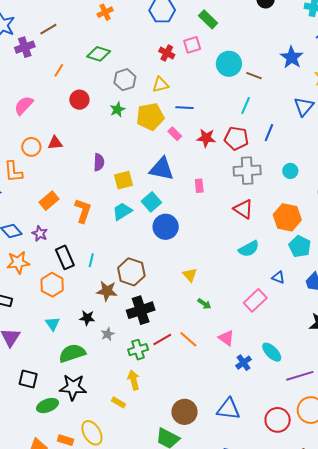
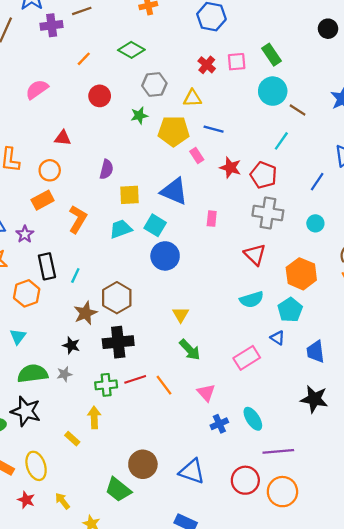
green rectangle: (208, 19) -> (271, 55), moved
blue line: (269, 133) -> (317, 182), moved
orange circle: (31, 147) -> (50, 170), moved
cyan square: (151, 202) -> (155, 225), turned -30
cyan pentagon: (300, 246) -> (290, 310), moved
brown star: (107, 291) -> (85, 313), turned 30
green arrow: (204, 304) -> (190, 350), size x1.5
black star: (87, 318) -> (71, 345), moved
gray star: (108, 334) -> (64, 374), moved
red circle: (278, 420) -> (245, 480), moved

